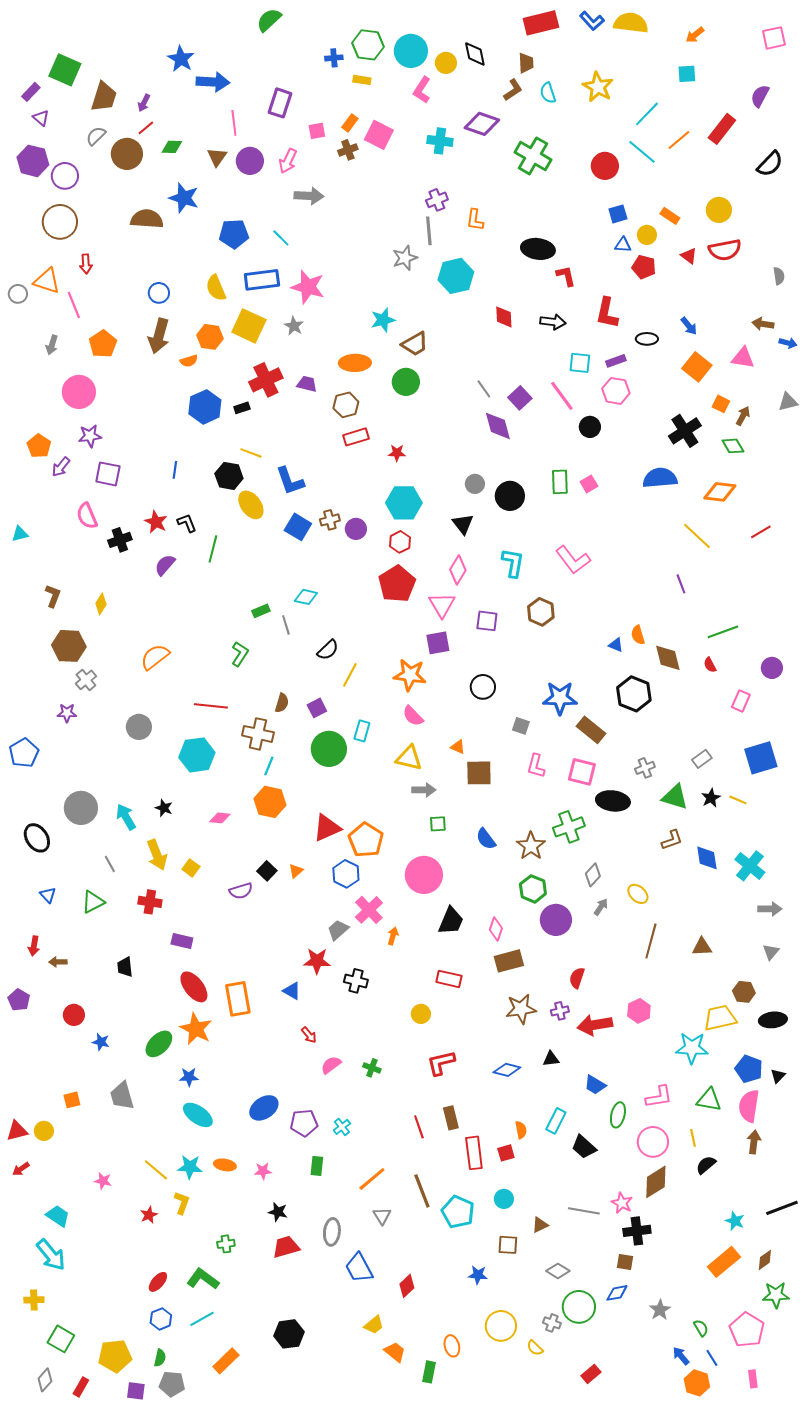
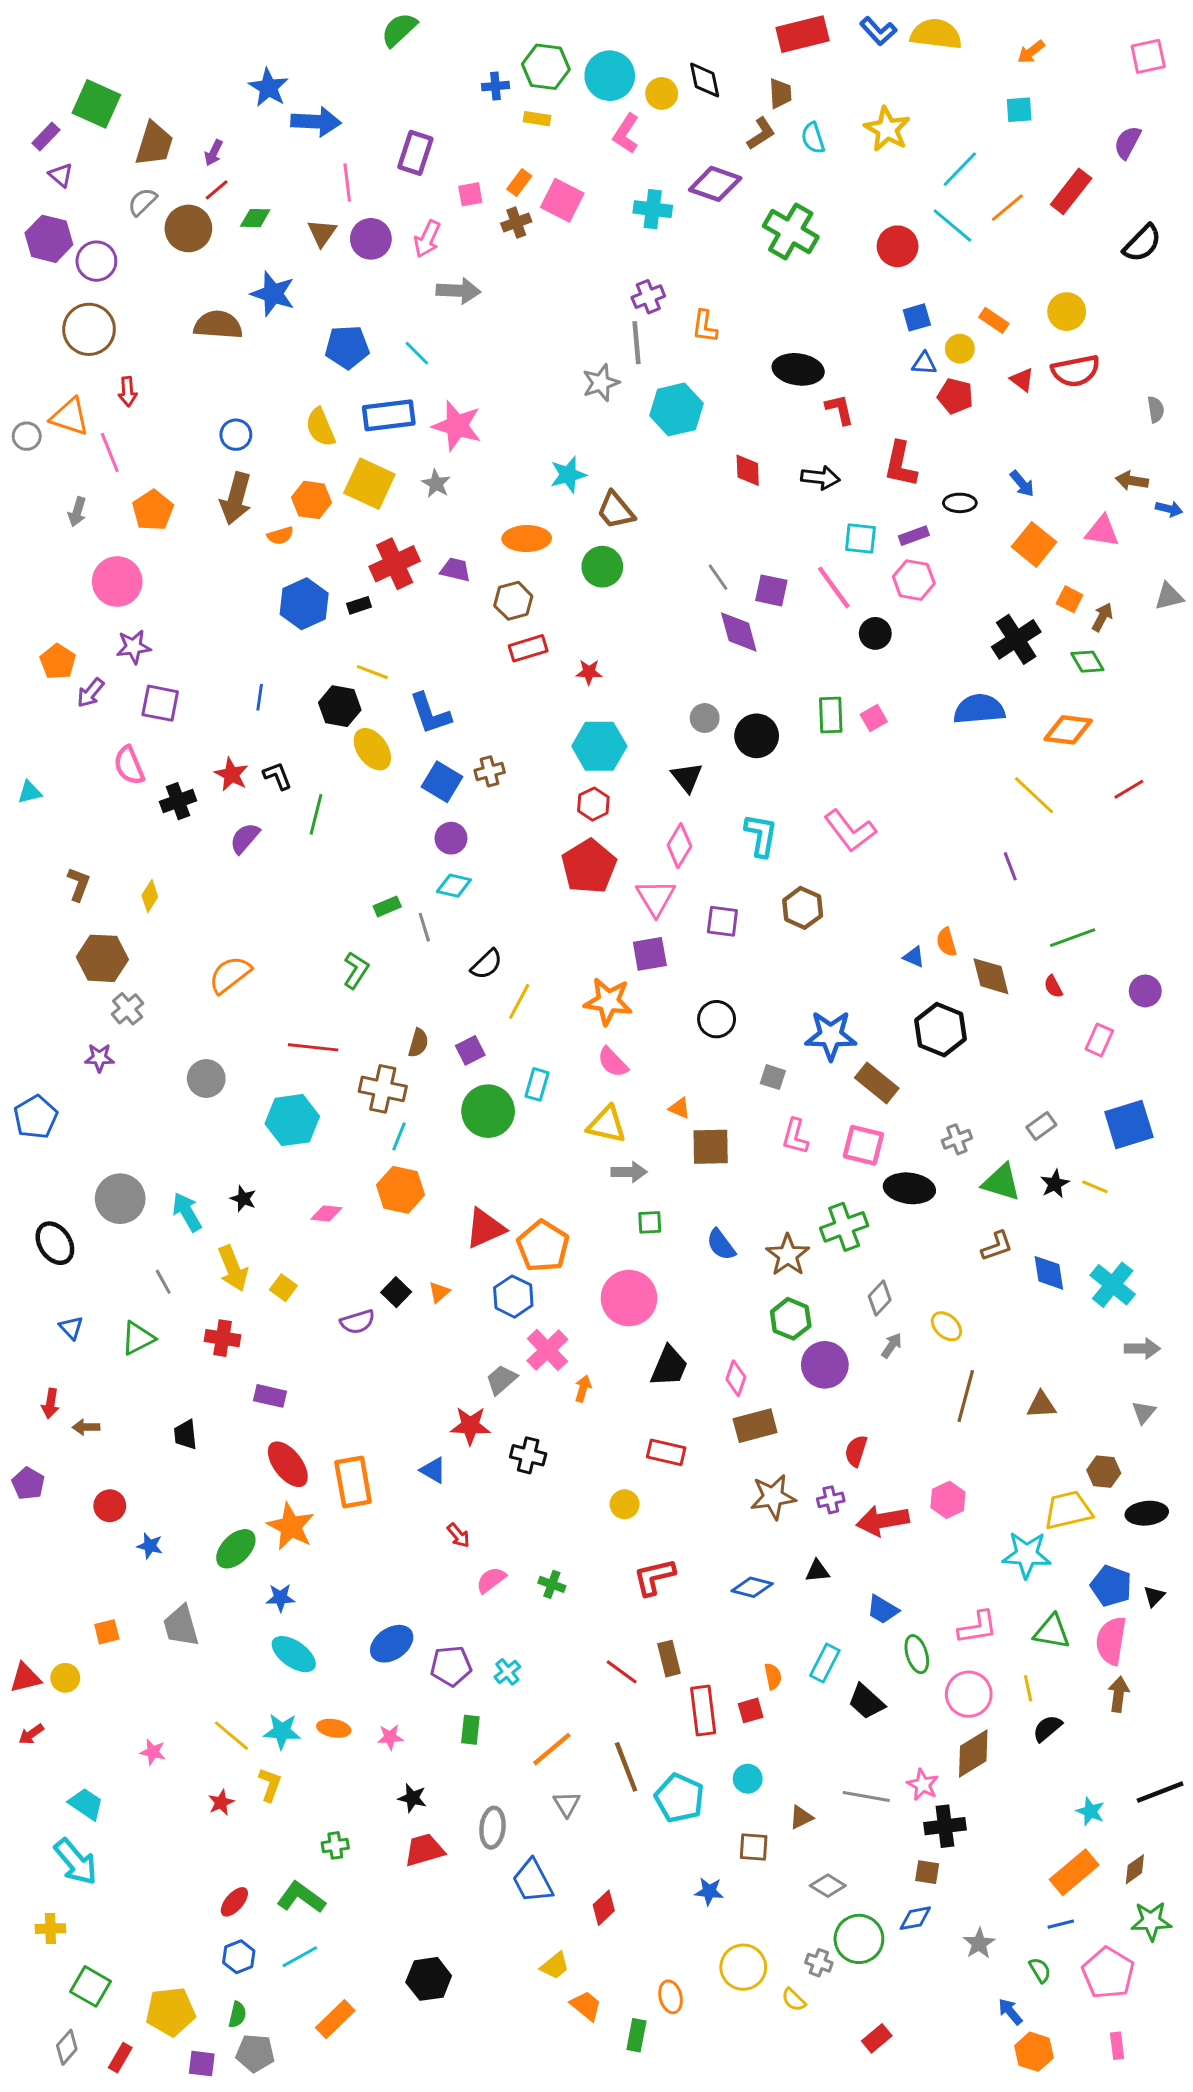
brown trapezoid: (415, 344) -> (616, 510), turned 80
purple square: (520, 398) -> (771, 590), turned -35
purple circle: (356, 529) -> (451, 838), moved
green ellipse: (618, 1115) -> (917, 1654), turned -30
red line: (419, 1127) -> (622, 1672), turned -35
blue line: (712, 1358) -> (1061, 1924), moved, turned -72

